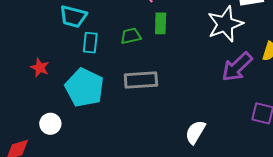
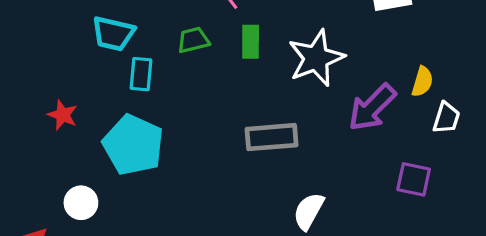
white star: (225, 24) -> (316, 58), moved
green trapezoid: (131, 36) -> (193, 40), moved
gray rectangle: (141, 80) -> (272, 137), moved

